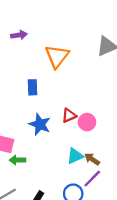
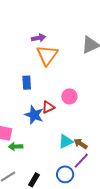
purple arrow: (19, 35) -> (38, 38), moved
red triangle: (69, 115) -> (48, 107), moved
pink circle: (87, 122) -> (69, 96), moved

